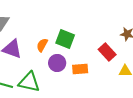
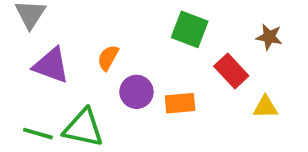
green square: (65, 39) -> (190, 29), moved

